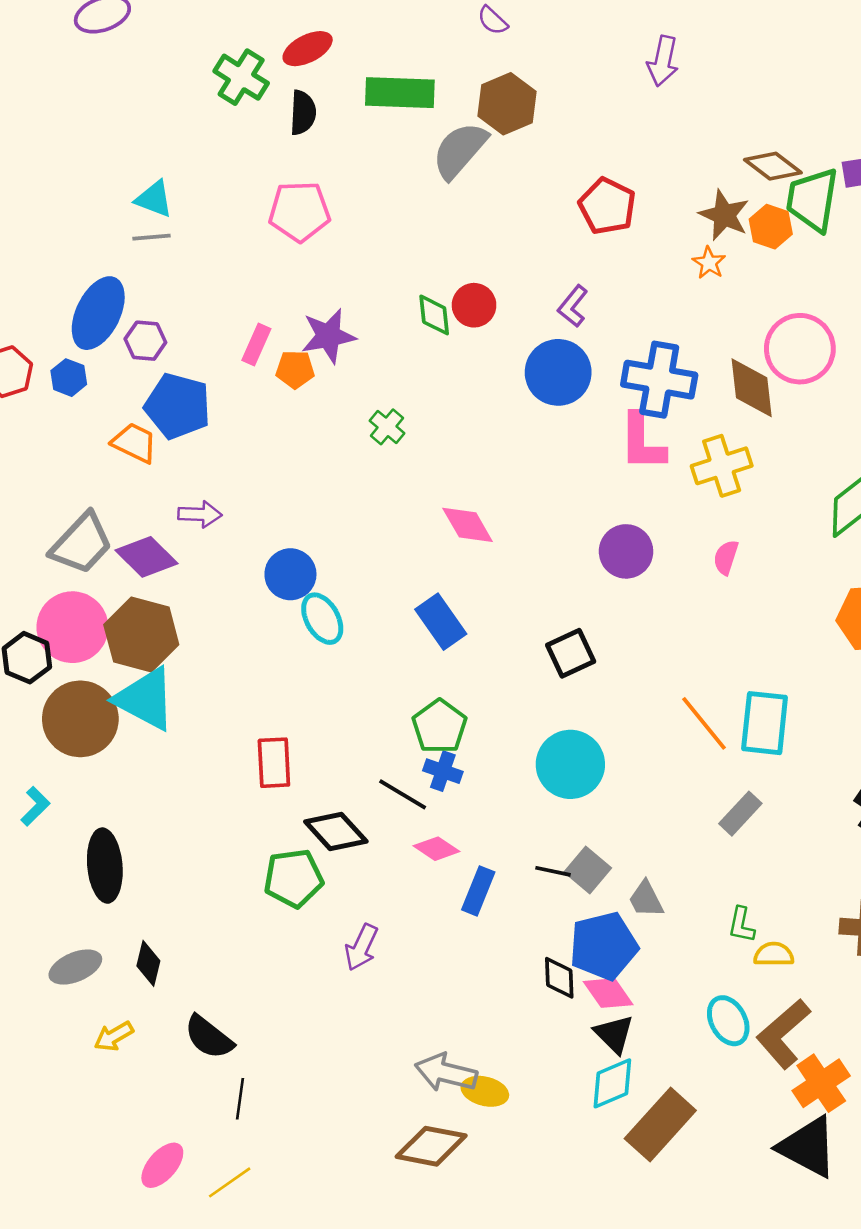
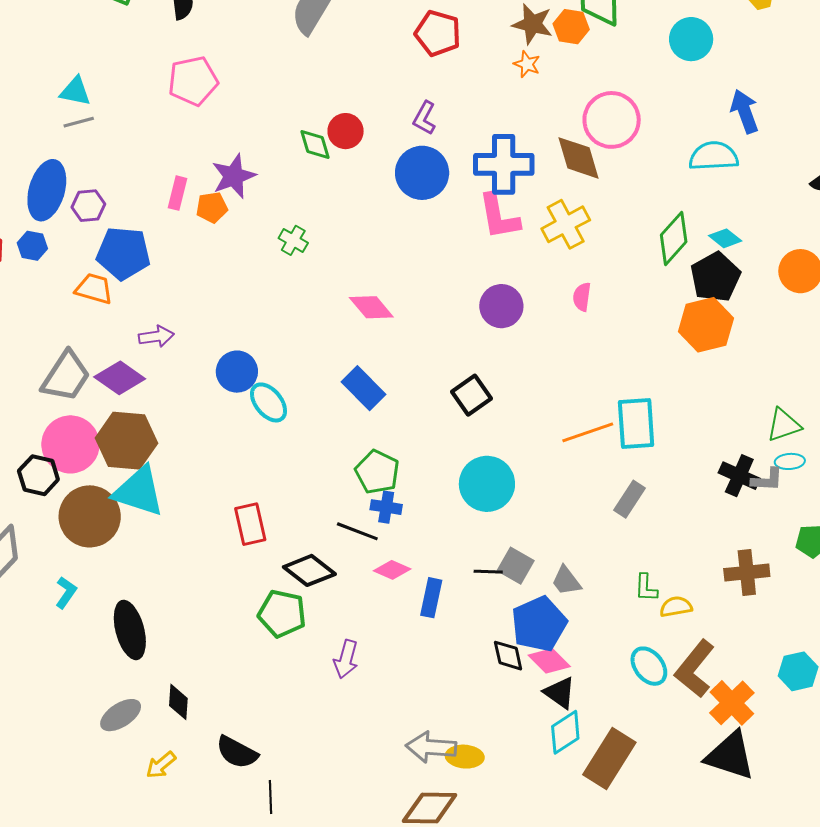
orange line: (704, 723) -> (588, 432), turned -60
green pentagon: (293, 878) -> (282, 614), turned 30

